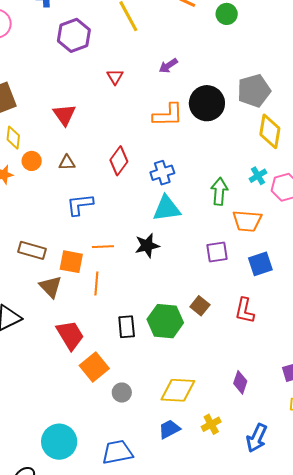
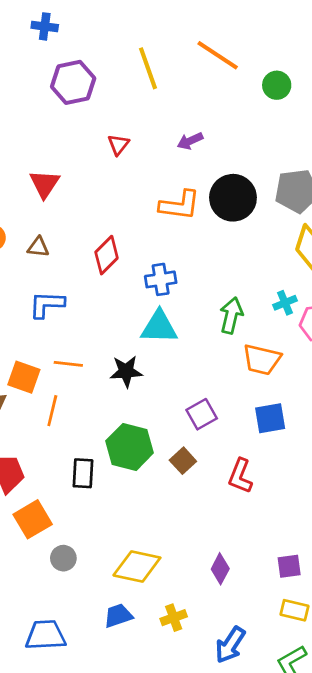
purple square: (217, 252) -> (202, 414), moved, turned -30
green hexagon: (165, 321) -> (130, 447), moved

